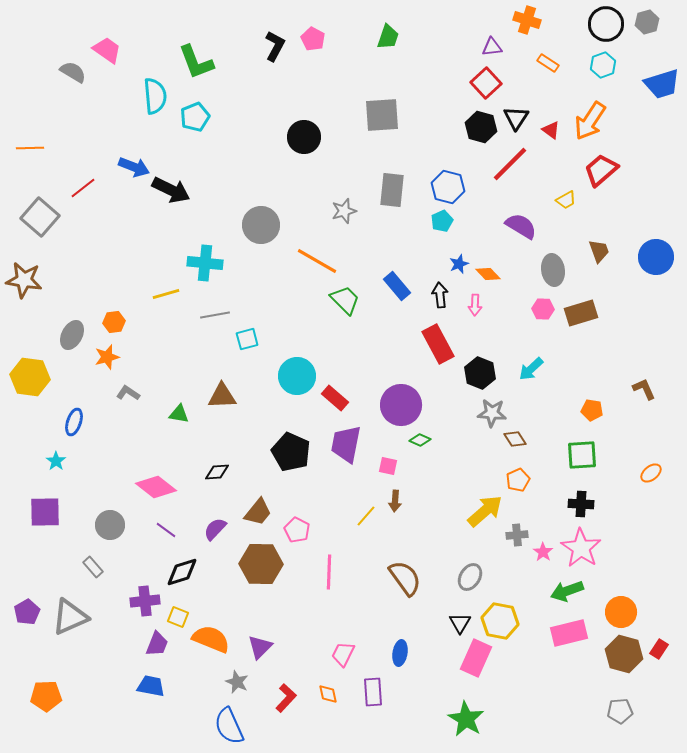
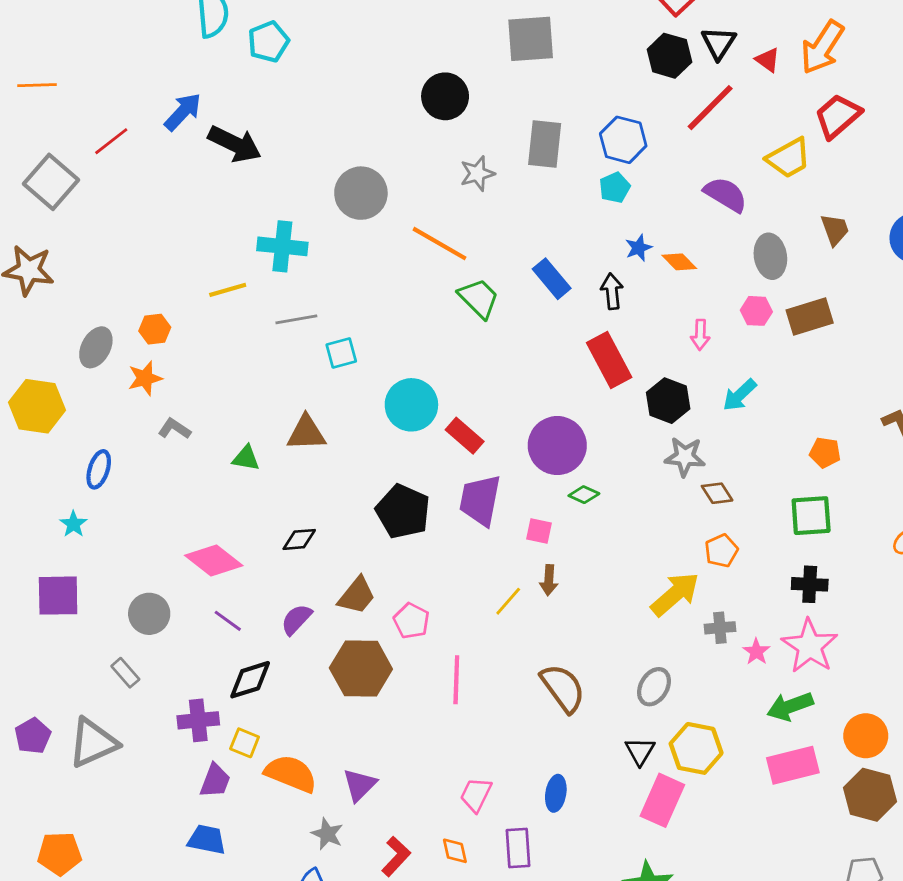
black circle: (304, 137) -> (445, 96), moved
blue arrow: (134, 167) -> (183, 112), turned -68
yellow trapezoid: (566, 200) -> (789, 158), size x1.6
pink arrow: (475, 305) -> (700, 335), moved

